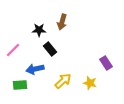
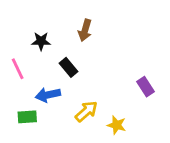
black star: (39, 30) -> (41, 41), moved
pink line: (13, 50) -> (18, 69), turned -70
yellow star: (90, 83) -> (117, 125), moved

